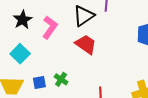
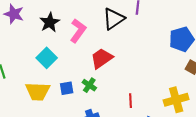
red trapezoid: (86, 44) -> (102, 58), moved, turned -70

